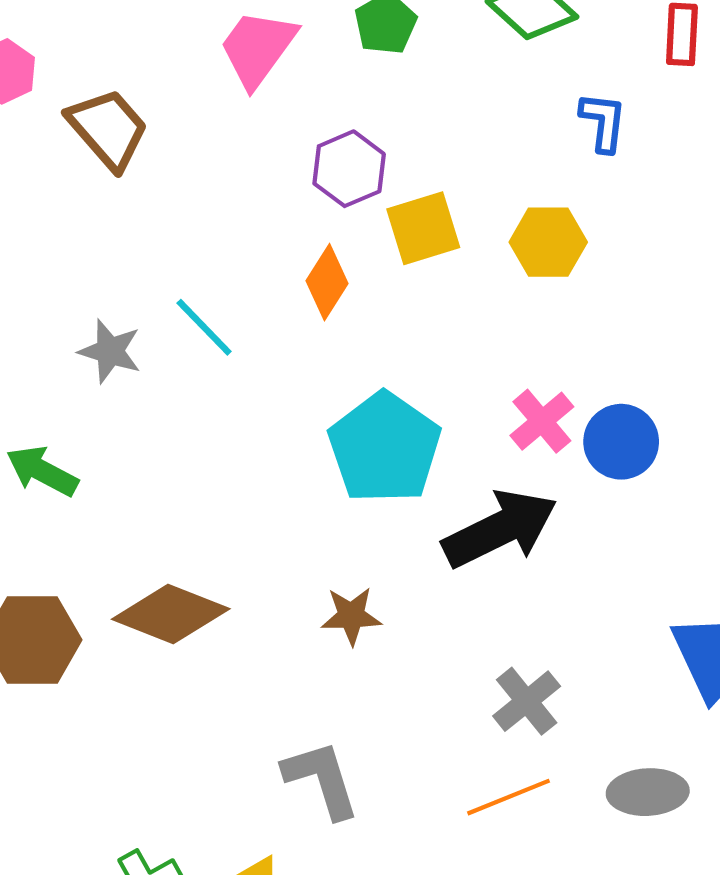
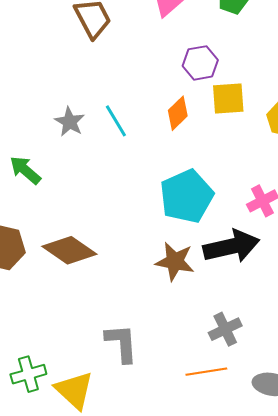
brown star: (351, 616) -> (175, 261), moved, size x1.4

